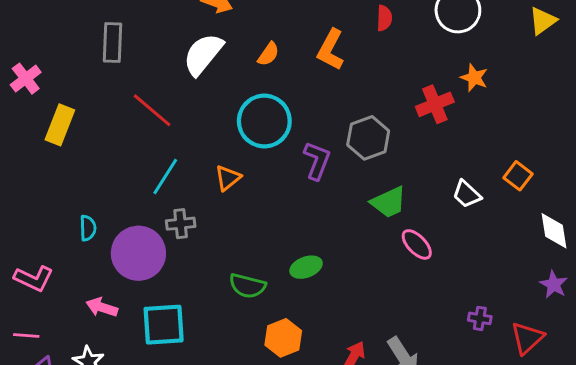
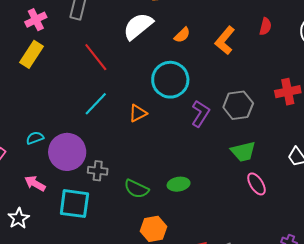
pink cross: (26, 79) -> (36, 20), moved
gray cross: (181, 224) -> (98, 171), moved
cyan semicircle: (88, 228) -> (35, 138), moved, turned -120

